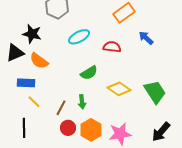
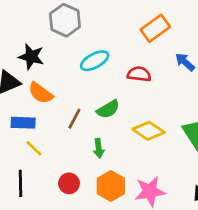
brown line: (61, 108) -> (74, 119), moved
red circle: (68, 128) -> (69, 183), moved

